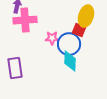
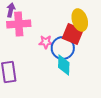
yellow ellipse: (86, 16) -> (80, 20), turned -35
red square: (79, 30) -> (73, 34), size x1.5

